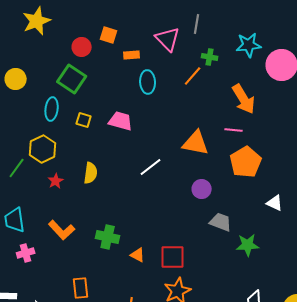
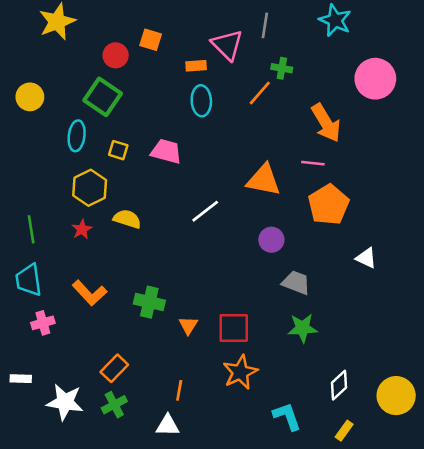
cyan star: (249, 45) -> (335, 20), moved, turned 30
orange rectangle: (132, 55) -> (196, 66), moved
yellow hexagon: (43, 149) -> (90, 188), moved
green line: (17, 168) -> (31, 229), moved, turned -45
yellow semicircle: (91, 173) -> (127, 219), turned -80
green star: (248, 245) -> (303, 328), moved
orange triangle: (138, 255) -> (188, 325), turned 35
orange rectangle: (81, 288) -> (114, 368), turned 50

